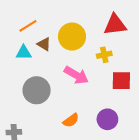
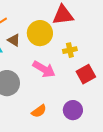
red triangle: (115, 25) -> (63, 15), moved
red square: (121, 81) -> (86, 74), turned -30

